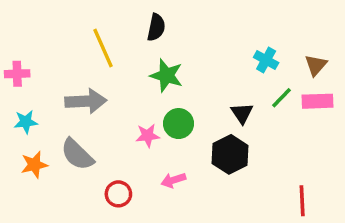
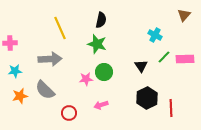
black semicircle: (156, 27) -> (101, 20), moved
brown triangle: (316, 65) -> (184, 15), moved
black hexagon: (230, 154) -> (147, 98), moved
red line: (302, 201) -> (171, 108), moved

